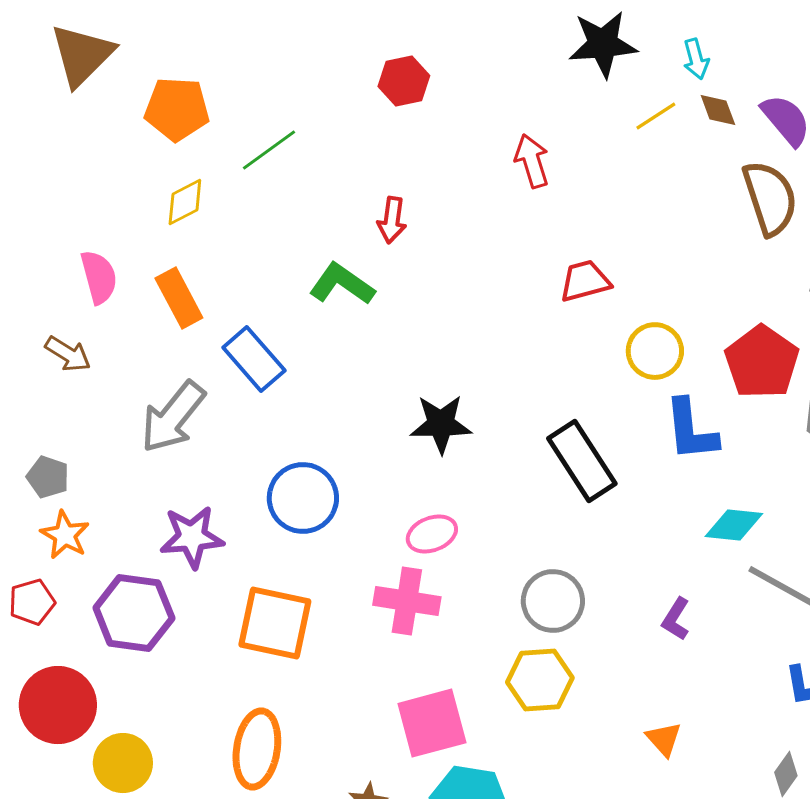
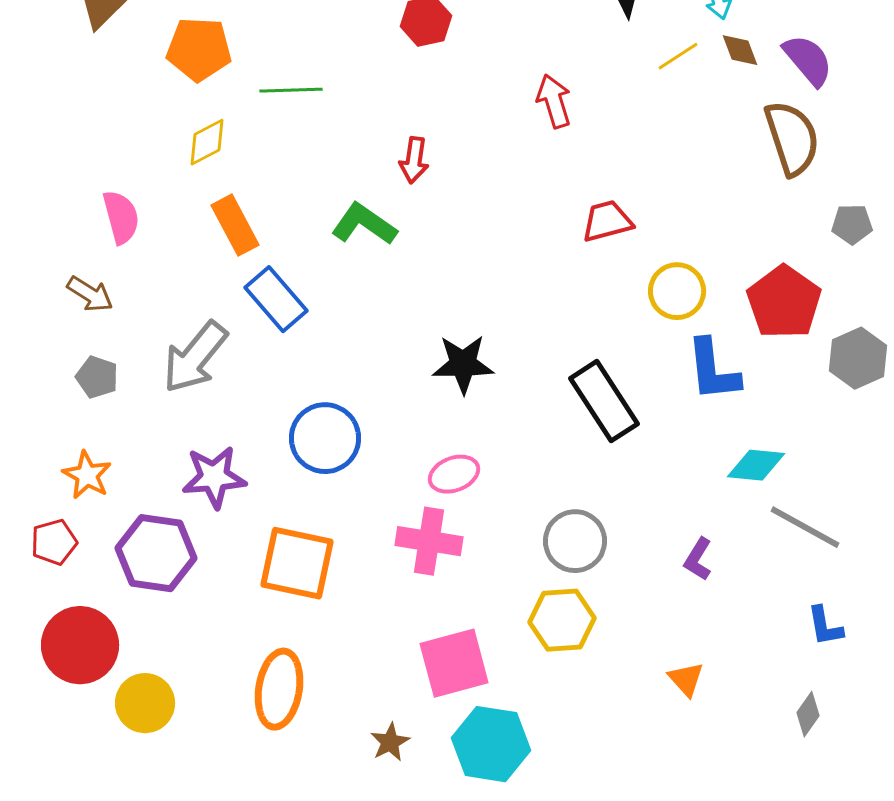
green line: (269, 150) -> (291, 90), turned 34
orange rectangle: (179, 298) -> (235, 225), moved
gray pentagon: (48, 477) -> (97, 377), moved

